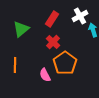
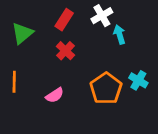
orange pentagon: (65, 63) -> (106, 88), moved
pink semicircle: (45, 75) -> (55, 95), turned -96

